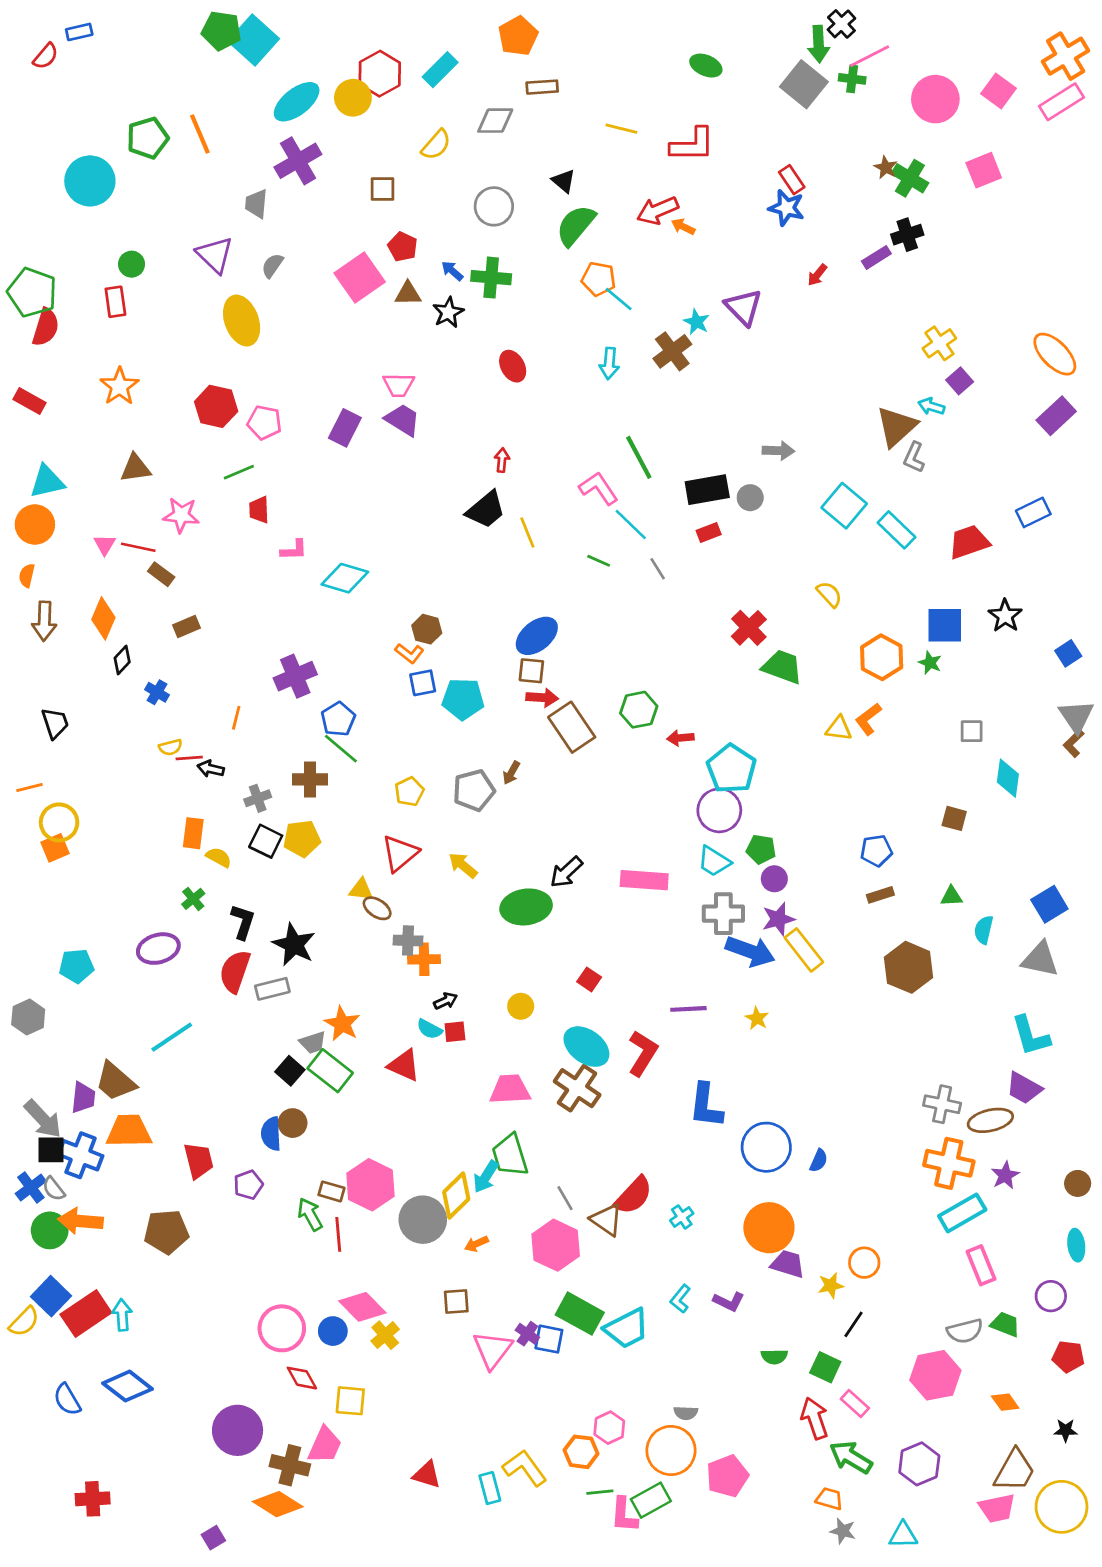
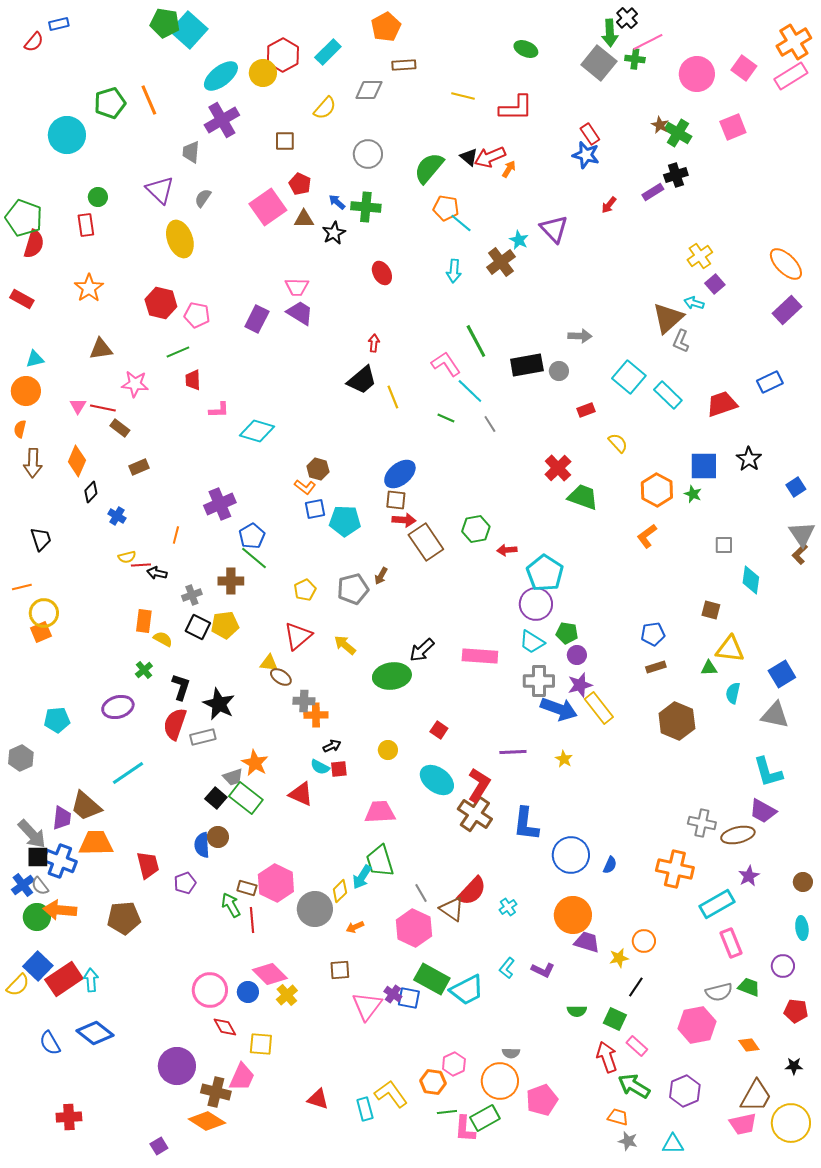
black triangle: (564, 181) -> (469, 157), moved
orange arrow: (683, 227) -> (509, 169), turned 96
cyan triangle: (47, 482) -> (35, 359), size x0.7
red rectangle: (709, 533) -> (586, 410), moved
yellow triangle: (839, 728) -> (730, 649), moved, size x1.4
brown cross: (577, 1088) -> (475, 814), moved
orange cross: (949, 1163) -> (675, 869), moved
yellow diamond: (456, 1195) -> (340, 891), size x0.7

